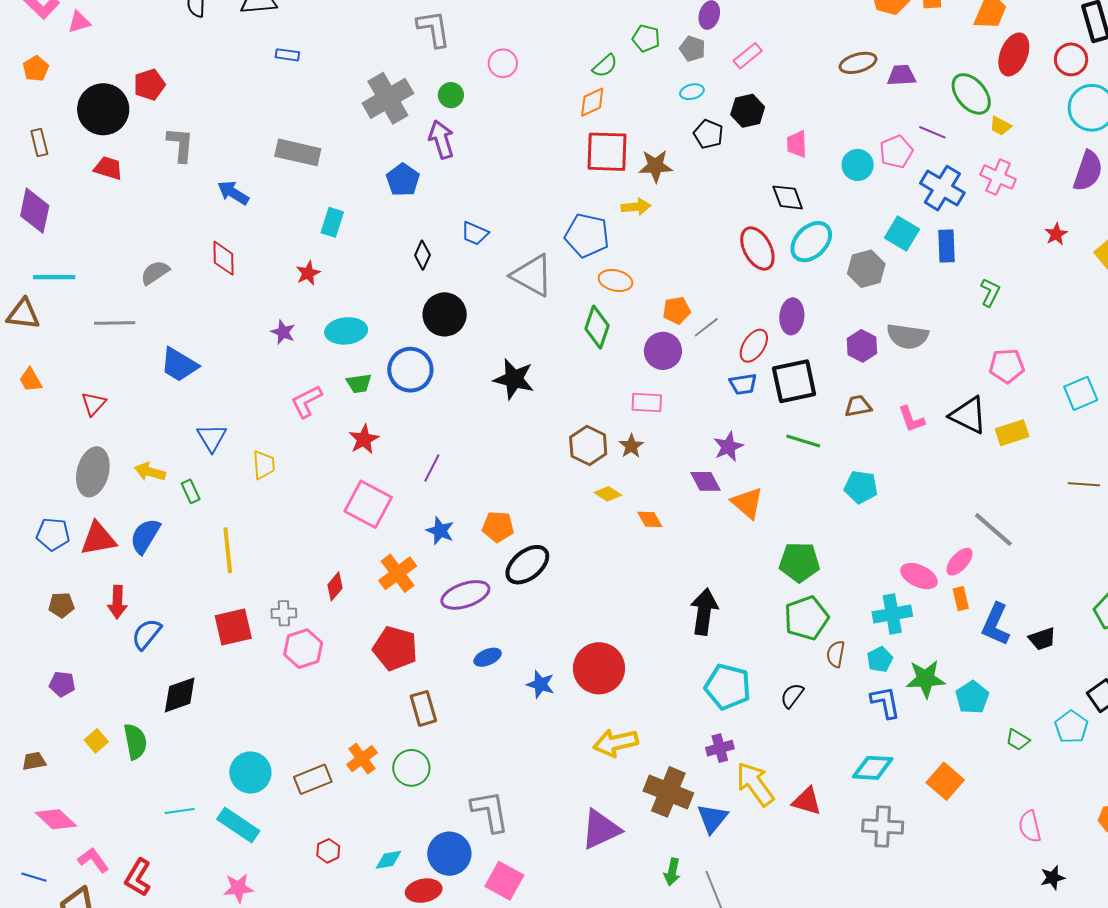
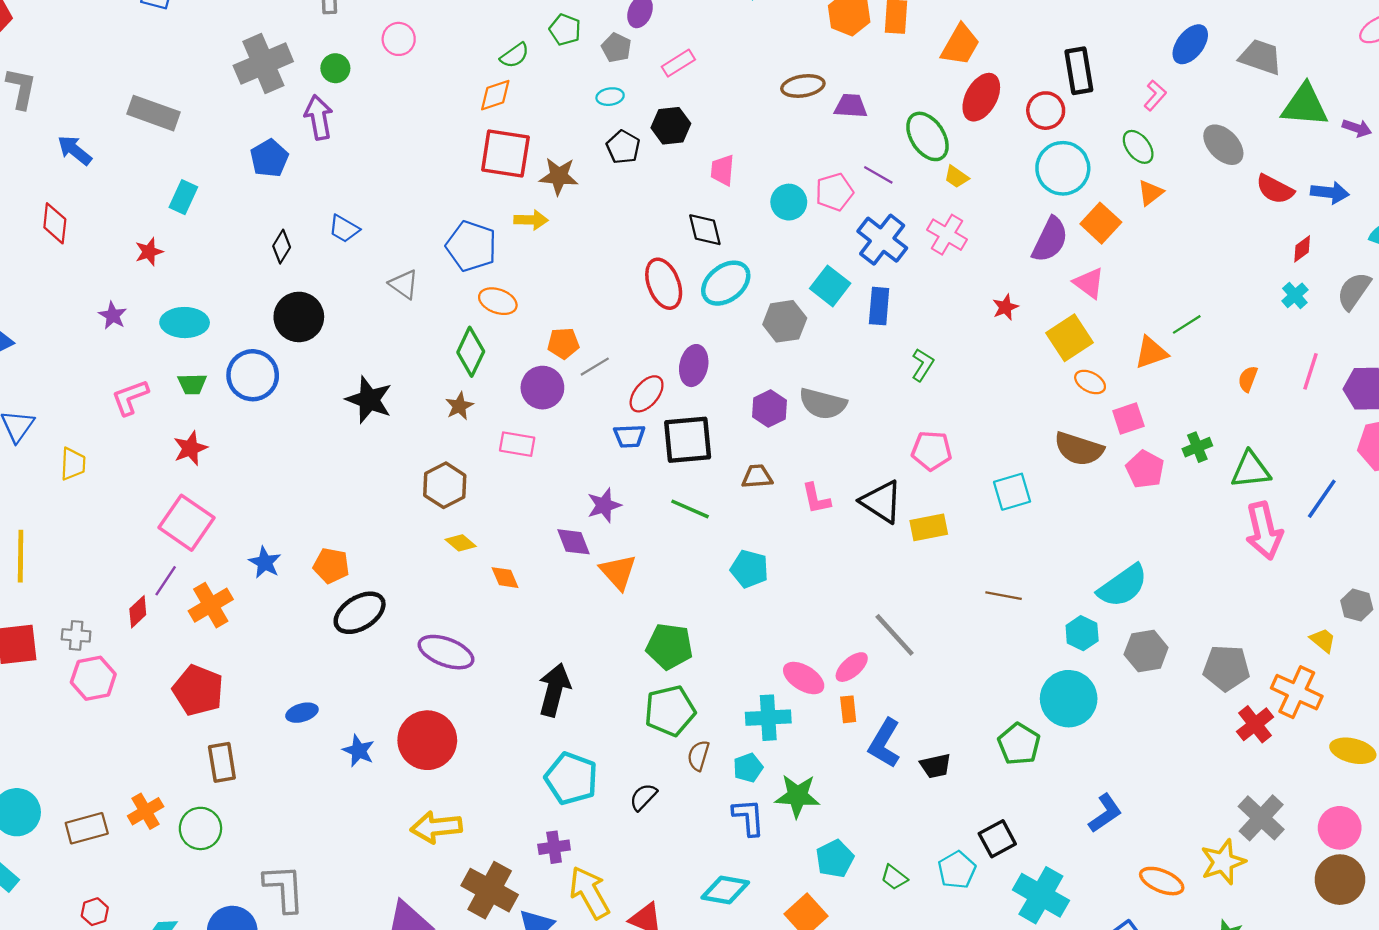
gray triangle: (532, 275) -> (404, 284), size x0.6
brown star: (631, 446) -> (459, 406), moved
purple line: (432, 468) -> (166, 581), moved
purple ellipse: (465, 595) -> (446, 652), moved, turned 33
cyan pentagon: (972, 697) -> (835, 859), moved

